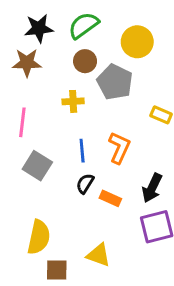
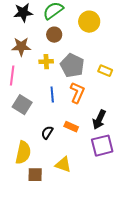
brown star: (27, 63) -> (21, 47), moved
gray pentagon: (115, 82) -> (72, 66), moved
black semicircle: (85, 183) -> (47, 133), moved

